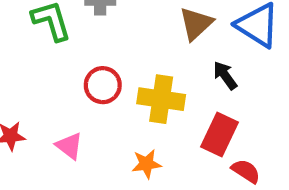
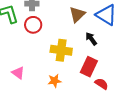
red circle: (103, 85) -> (33, 25), moved

